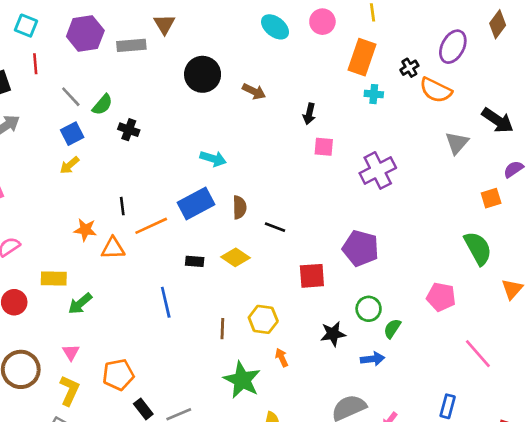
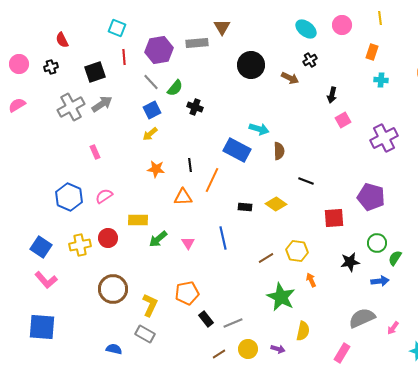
purple hexagon: (85, 33) -> (159, 50), moved
orange rectangle: (362, 57) -> (372, 52), size x0.6
black cross: (409, 68) -> (310, 60), moved
pink square: (324, 147) -> (343, 120), turned -35
blue rectangle: (196, 203) -> (237, 150), moved, turned 56
brown semicircle: (239, 207) -> (279, 151), moved
orange line: (151, 226) -> (212, 180), turned -40
orange star: (85, 230) -> (156, 169), moved
brown line: (222, 329) -> (266, 258), turned 56
pink triangle: (71, 352) -> (188, 243), moved

